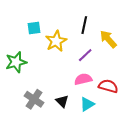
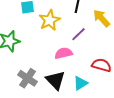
pink semicircle: (83, 79) -> (63, 53), moved
black triangle: (62, 101) -> (55, 80), size x1.5

